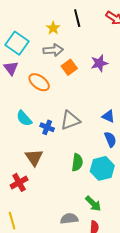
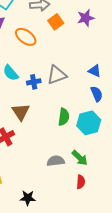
blue cross: (47, 127) -> (34, 82), turned -32
gray semicircle: (69, 219) -> (56, 161), moved

